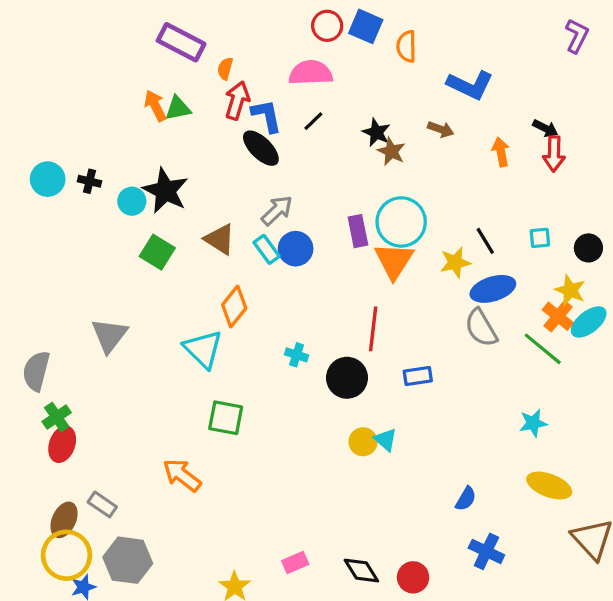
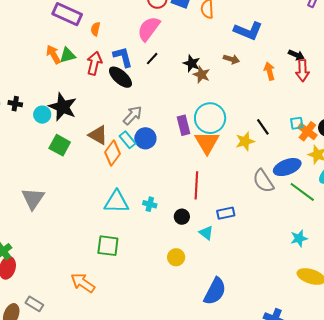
pink semicircle: (311, 73) -> (149, 29), turned -48
red arrow: (237, 100) -> (94, 63), moved
blue ellipse: (493, 289) -> (287, 167), moved
orange diamond: (234, 306) -> (113, 153), moved
orange cross: (558, 316) -> (307, 131), moved
cyan triangle: (203, 349) -> (116, 202), moved, turned -40
black circle: (347, 378) -> (182, 217), size x0.6
cyan triangle: (386, 440) -> (206, 233), moved
yellow circle: (363, 442) -> (176, 257), moved
blue semicircle: (466, 499) -> (215, 291), moved, size x1.8

